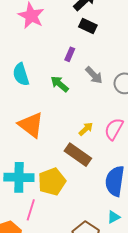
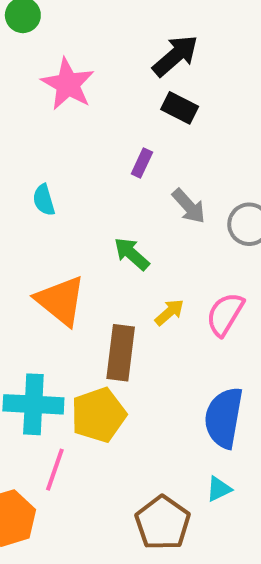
cyan semicircle: (21, 74) -> (44, 200), size x0.7
green arrow: (60, 84) -> (132, 254), moved
brown rectangle: (78, 155) -> (121, 353), moved, turned 60

